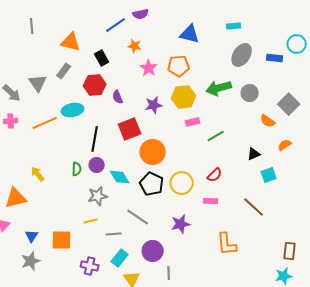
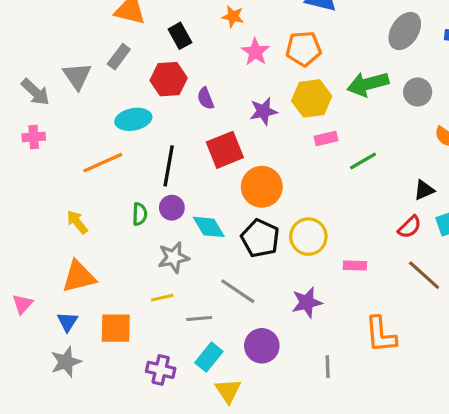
orange line: (45, 123) -> (103, 163), moved
red semicircle: (215, 175) -> (410, 227), moved
orange triangle: (16, 198) -> (79, 277), moved
gray line: (169, 273) -> (328, 367), moved

